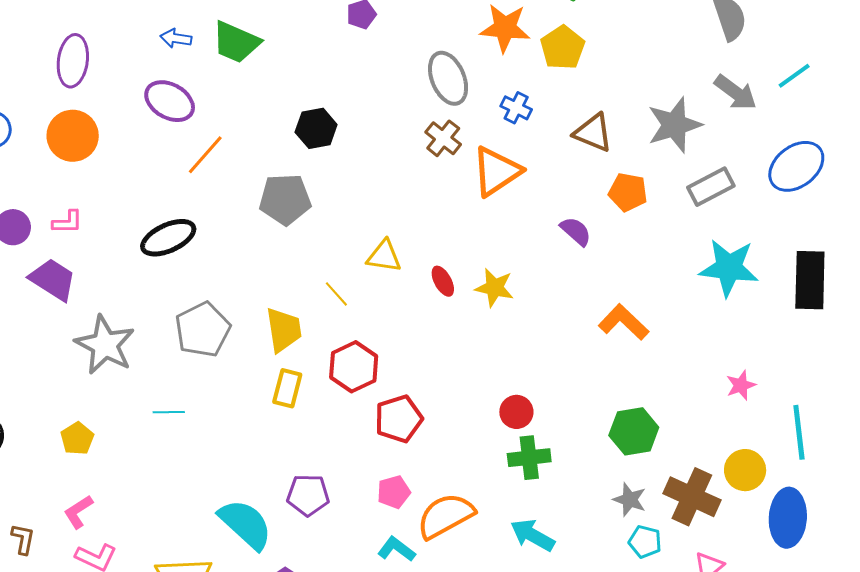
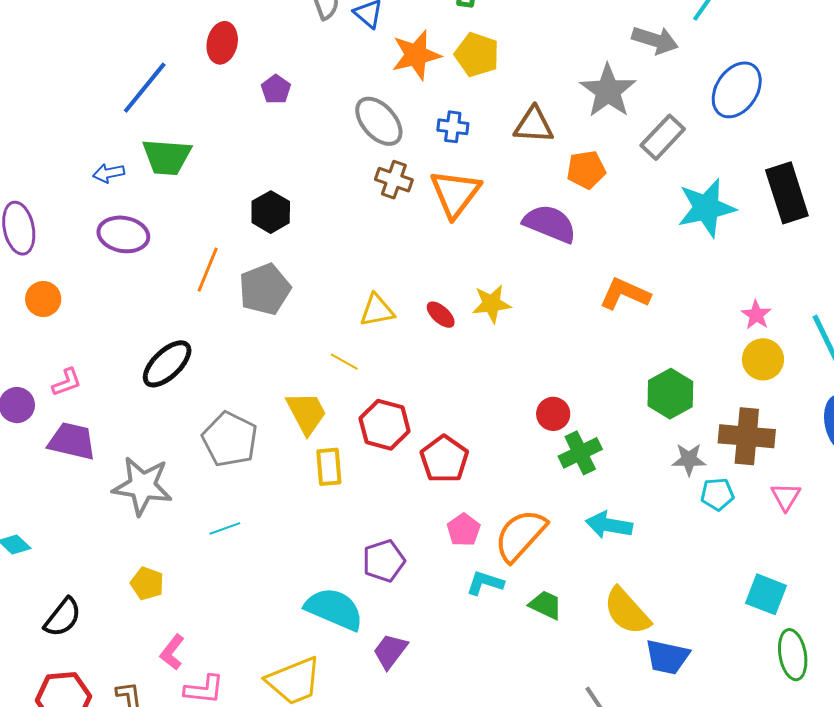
orange circle: (73, 136) -> (43, 299), size x0.7
orange line: (205, 155) -> (208, 270), moved
purple semicircle: (576, 231) -> (550, 224), size x1.6
yellow circle: (745, 470) -> (763, 359), moved

